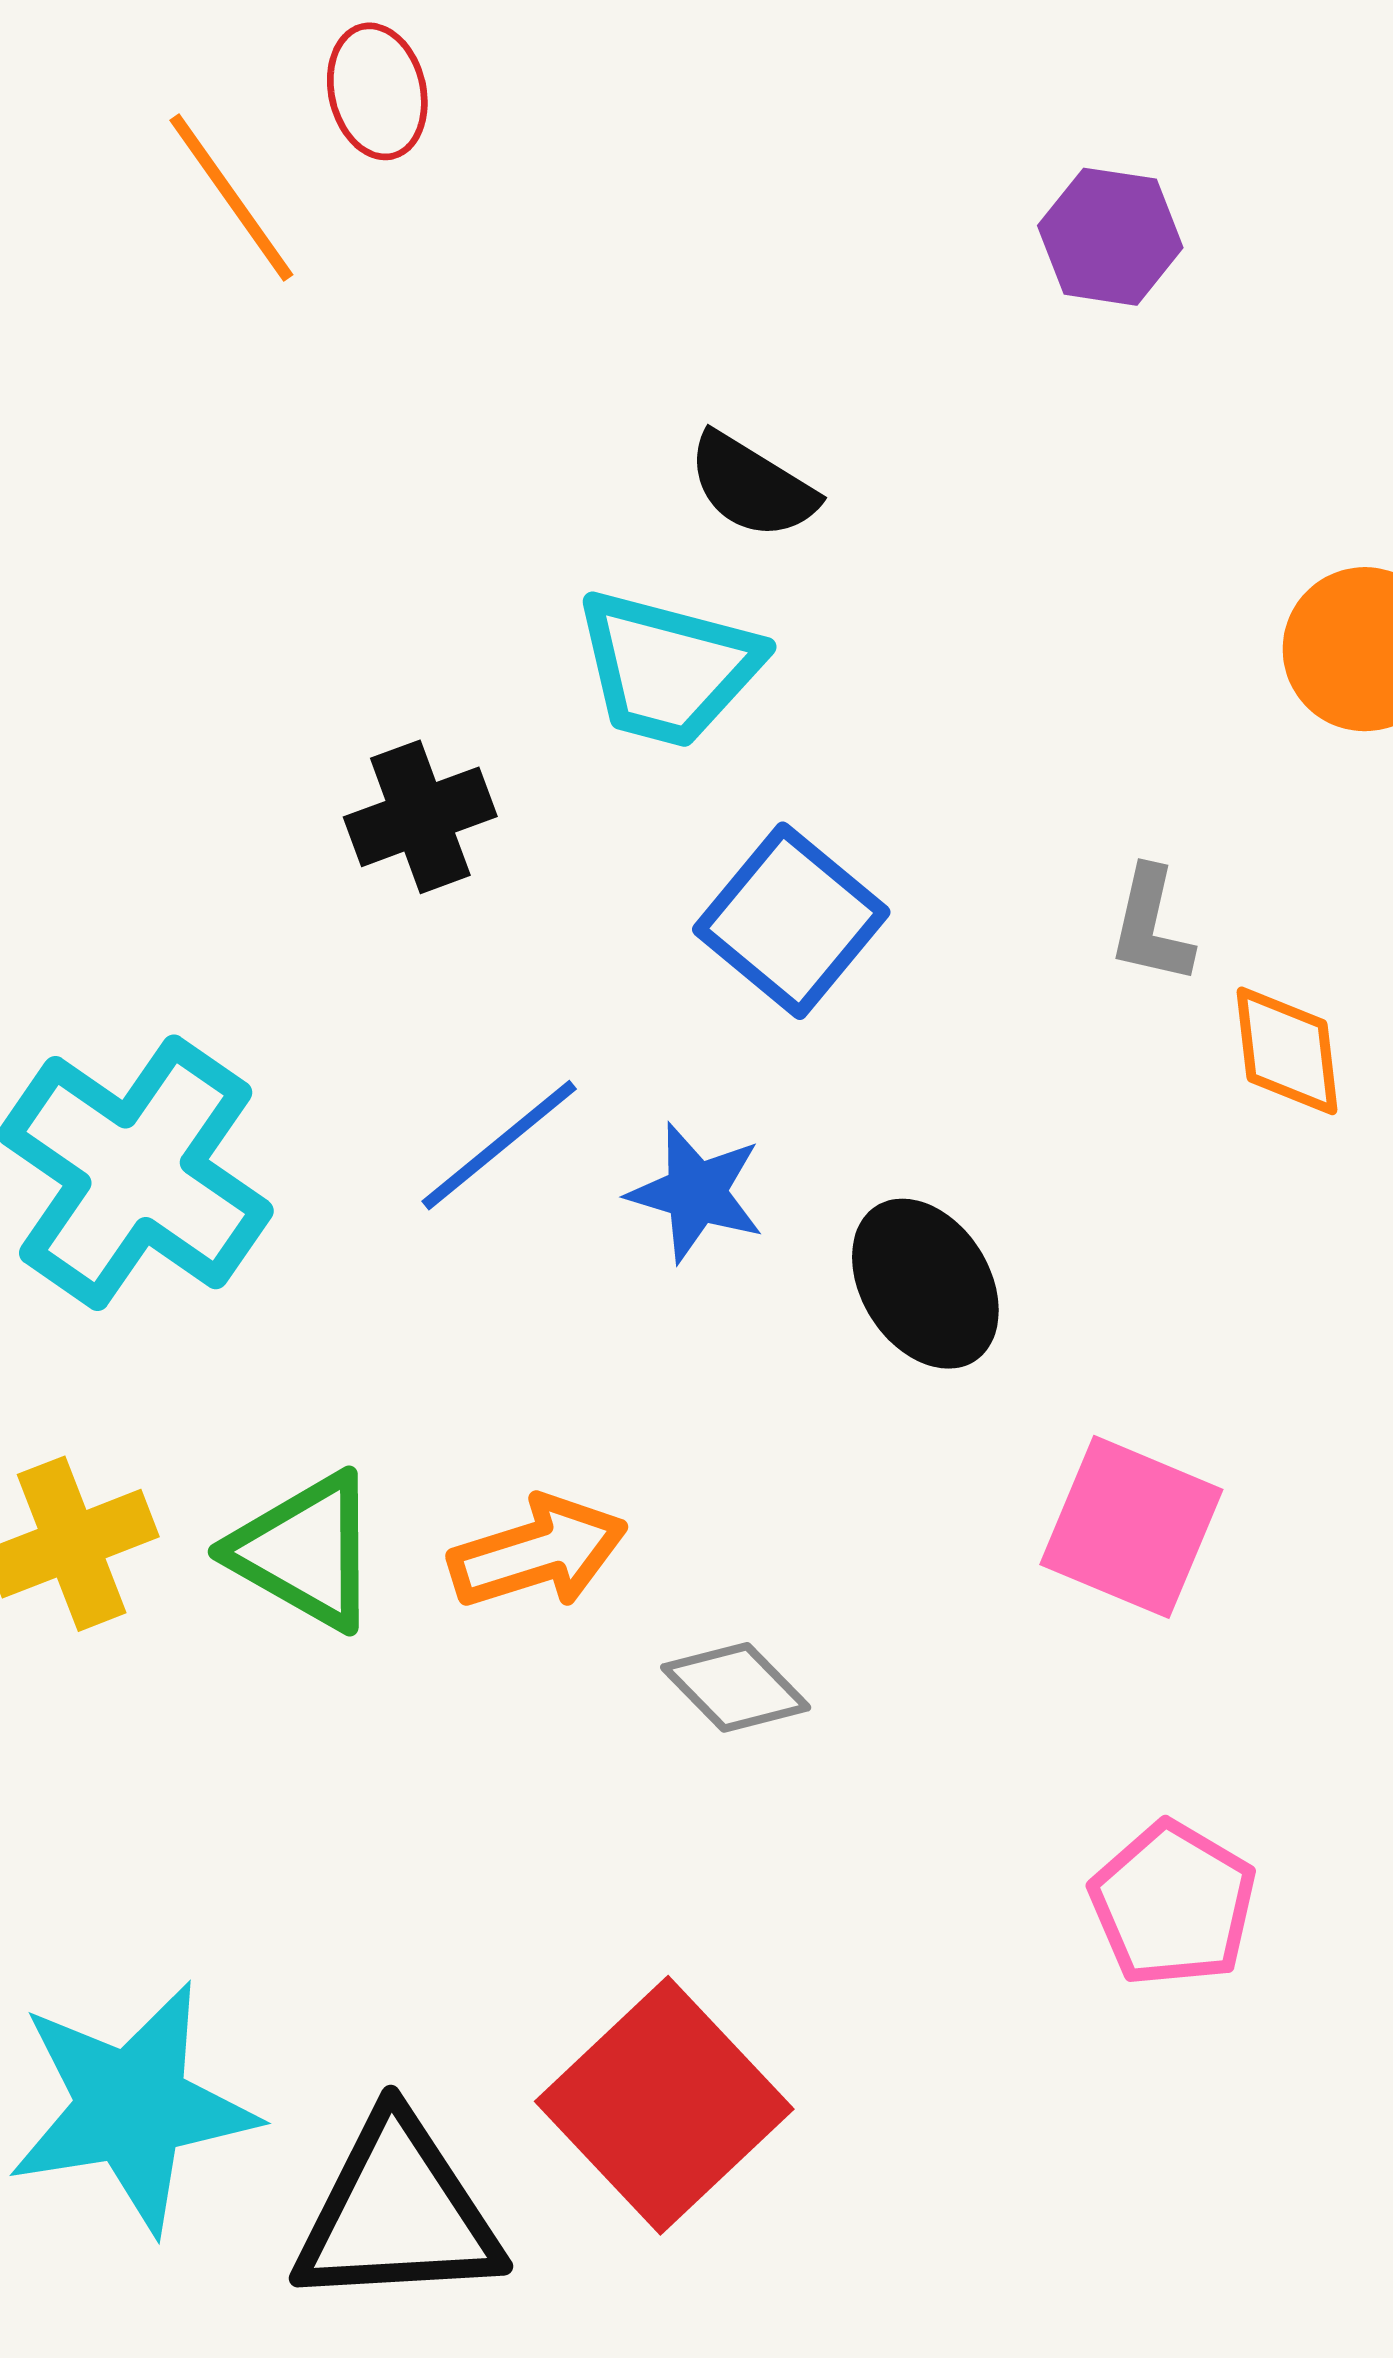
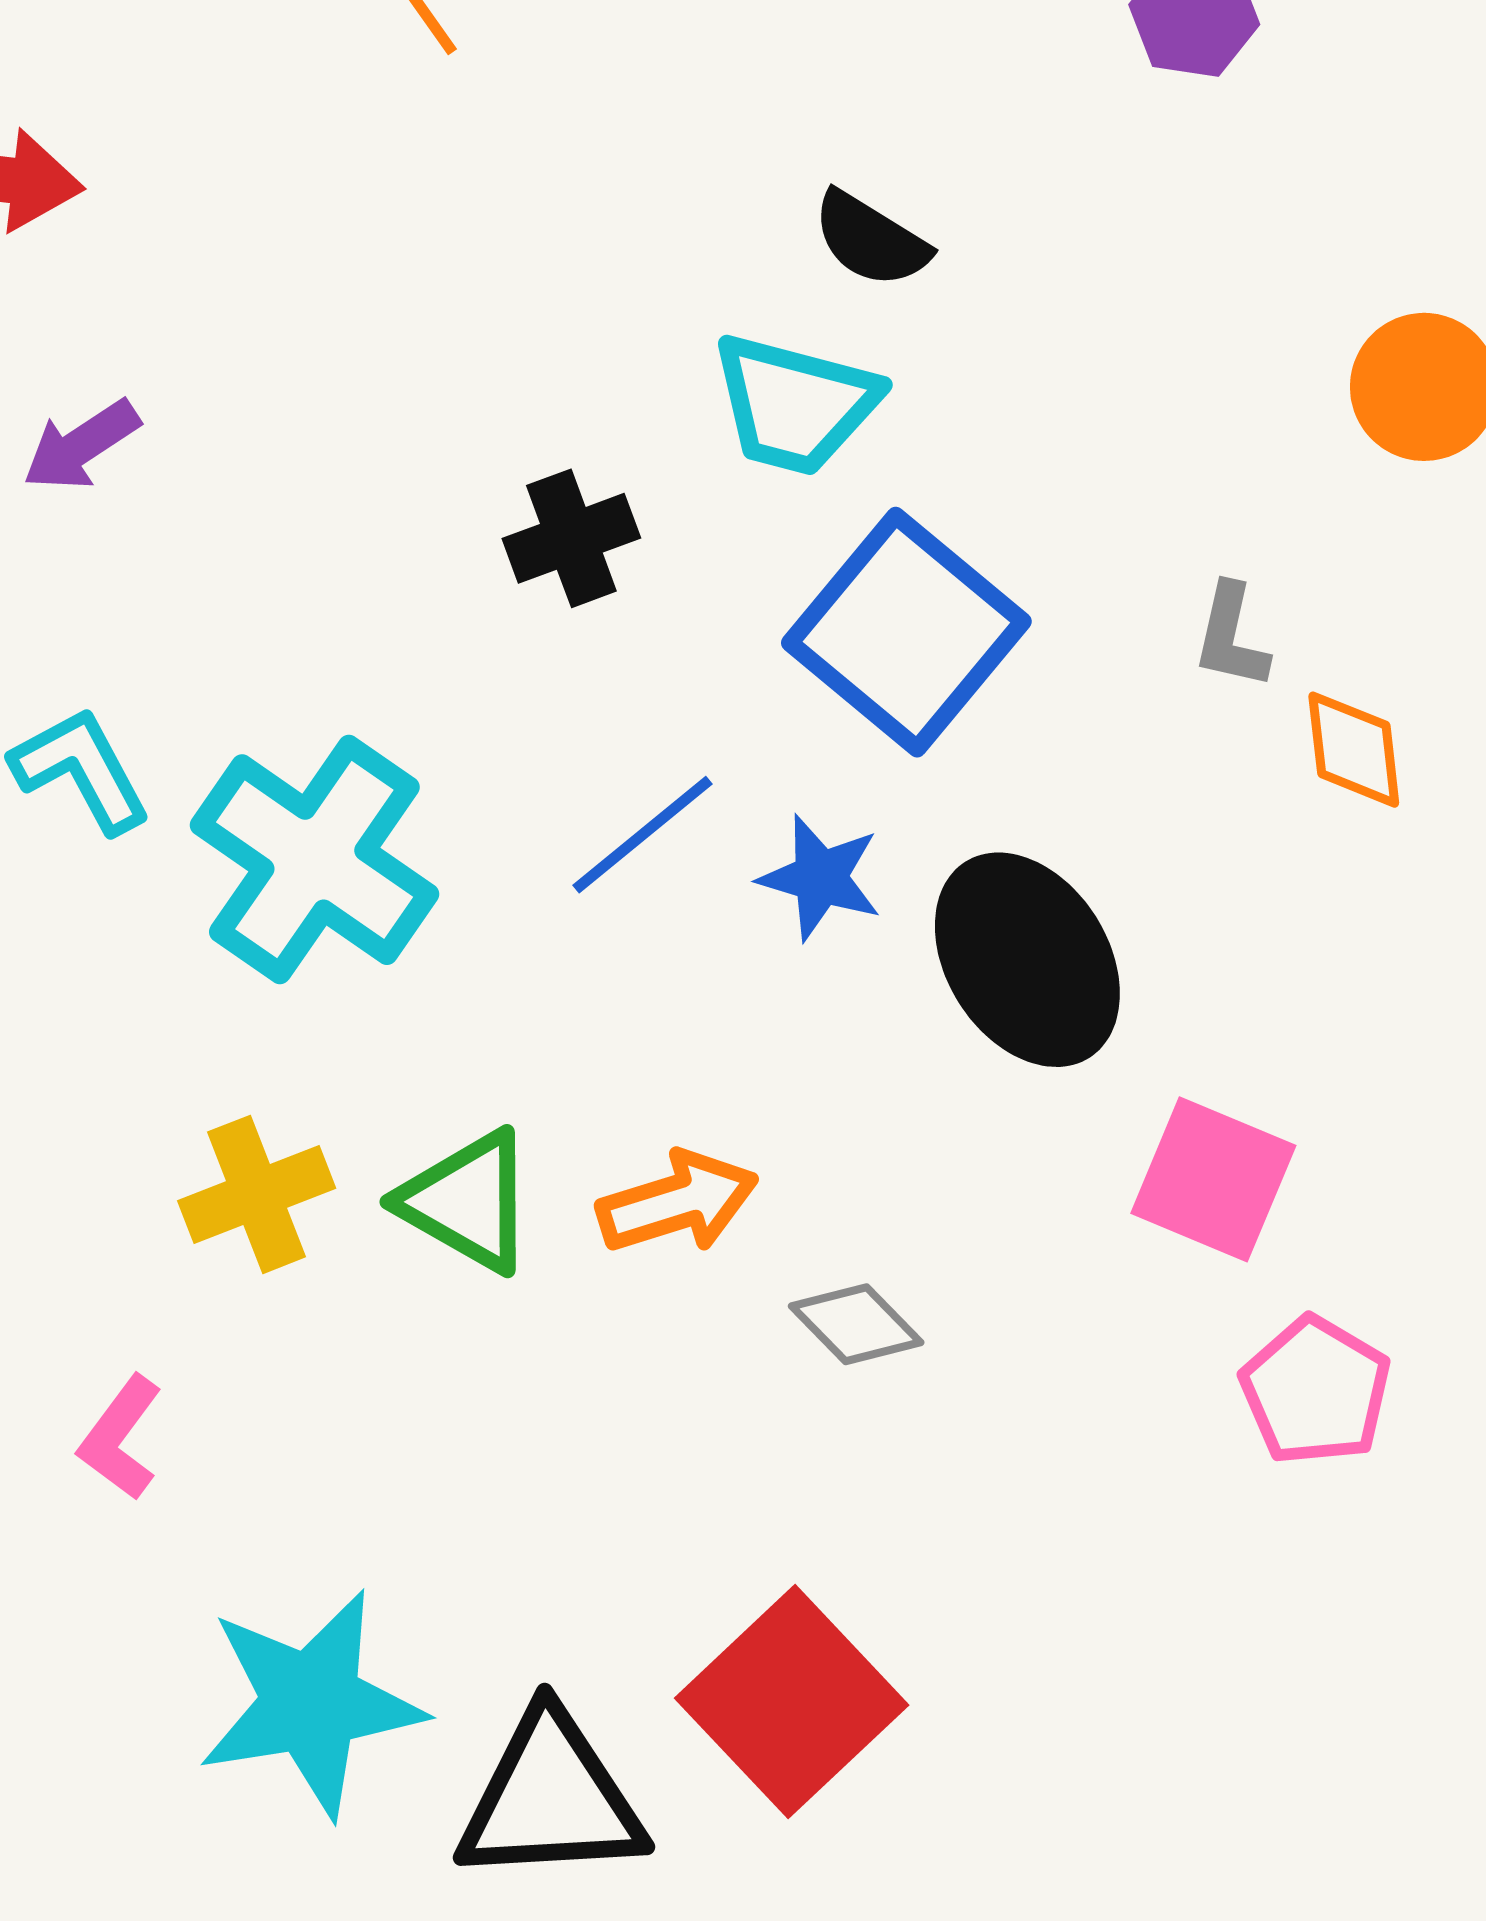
blue square: (791, 921) -> (906, 632), size x1.4
black ellipse: (925, 1284) -> (1027, 960), size x1.4
pink pentagon: (1173, 1904) -> (1316, 1391), moved

